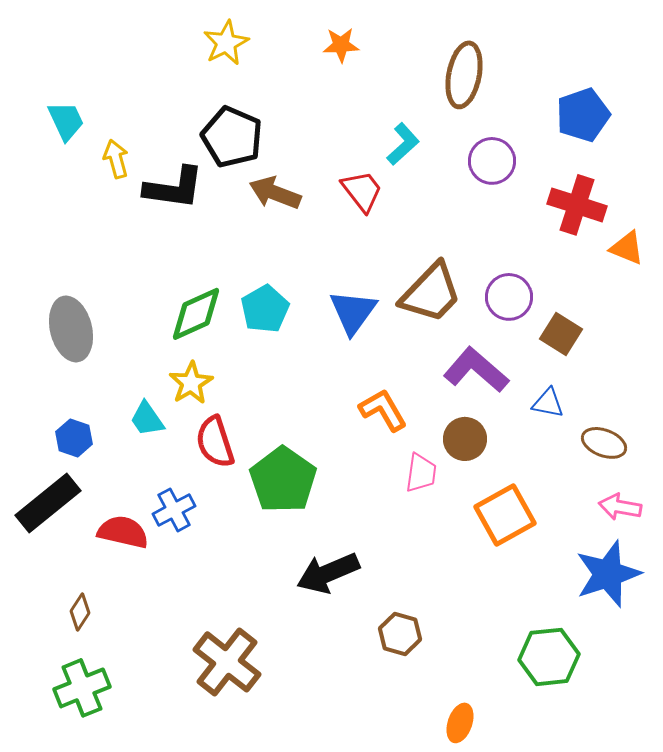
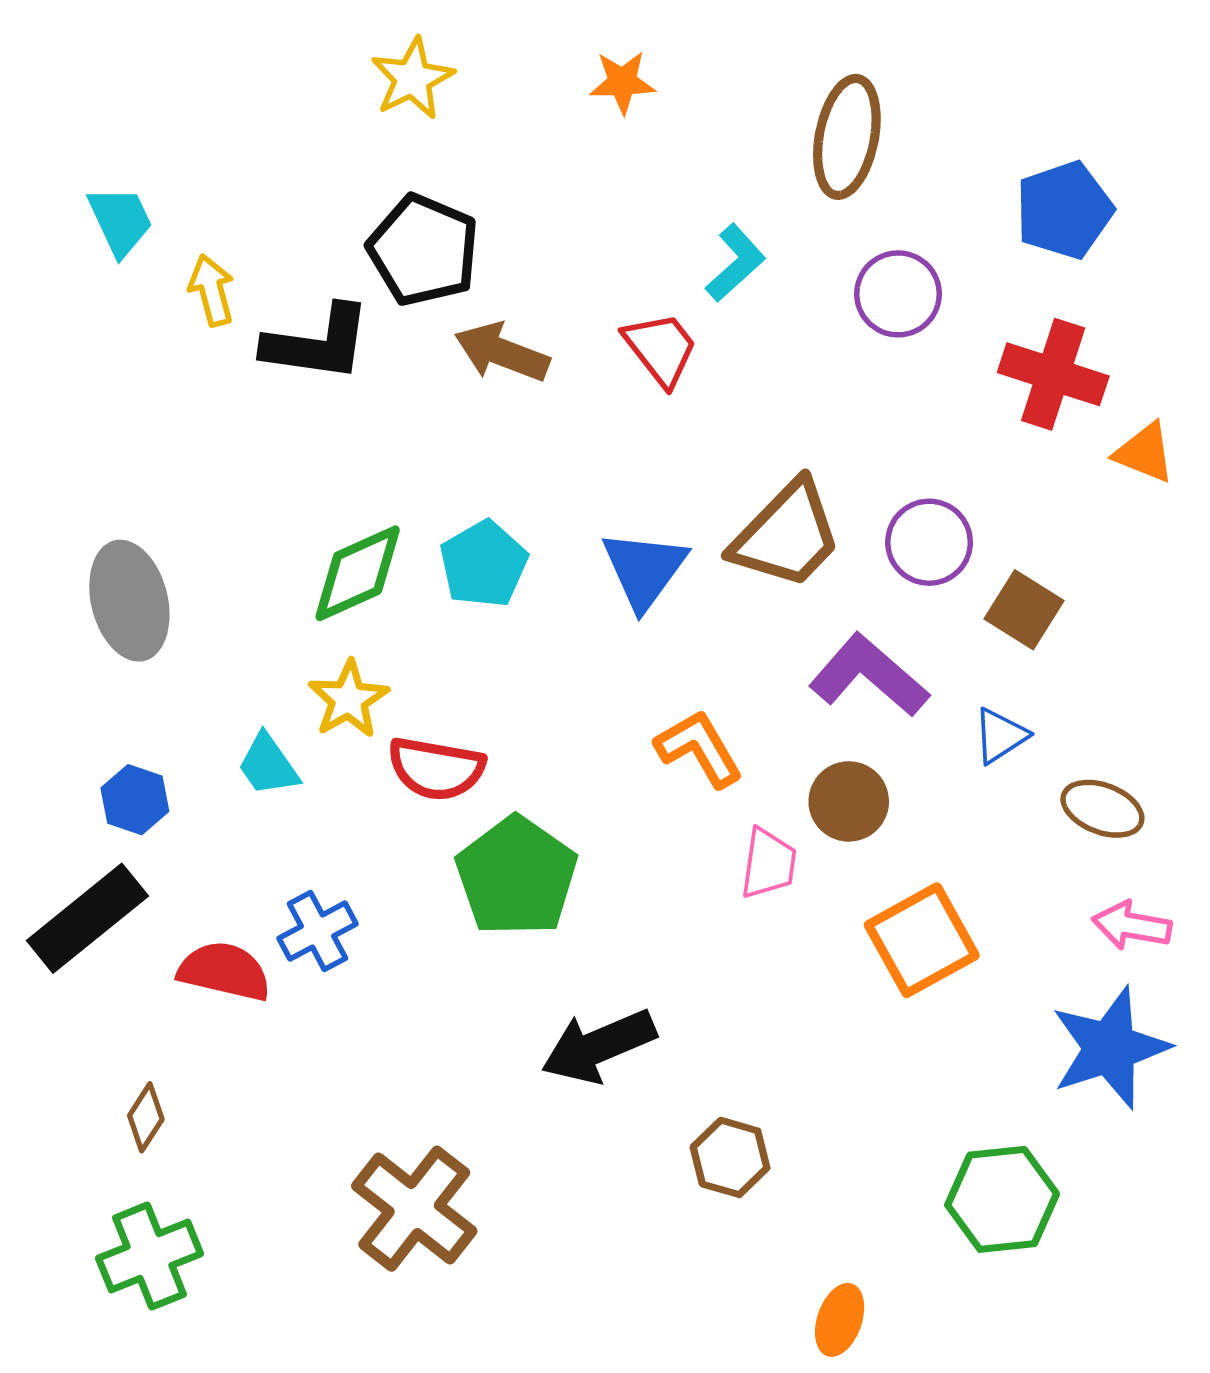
blue triangle: (548, 403) -> (1000, 736), turned -44
red semicircle: (215, 442) -> (436, 769), moved, turned -62

